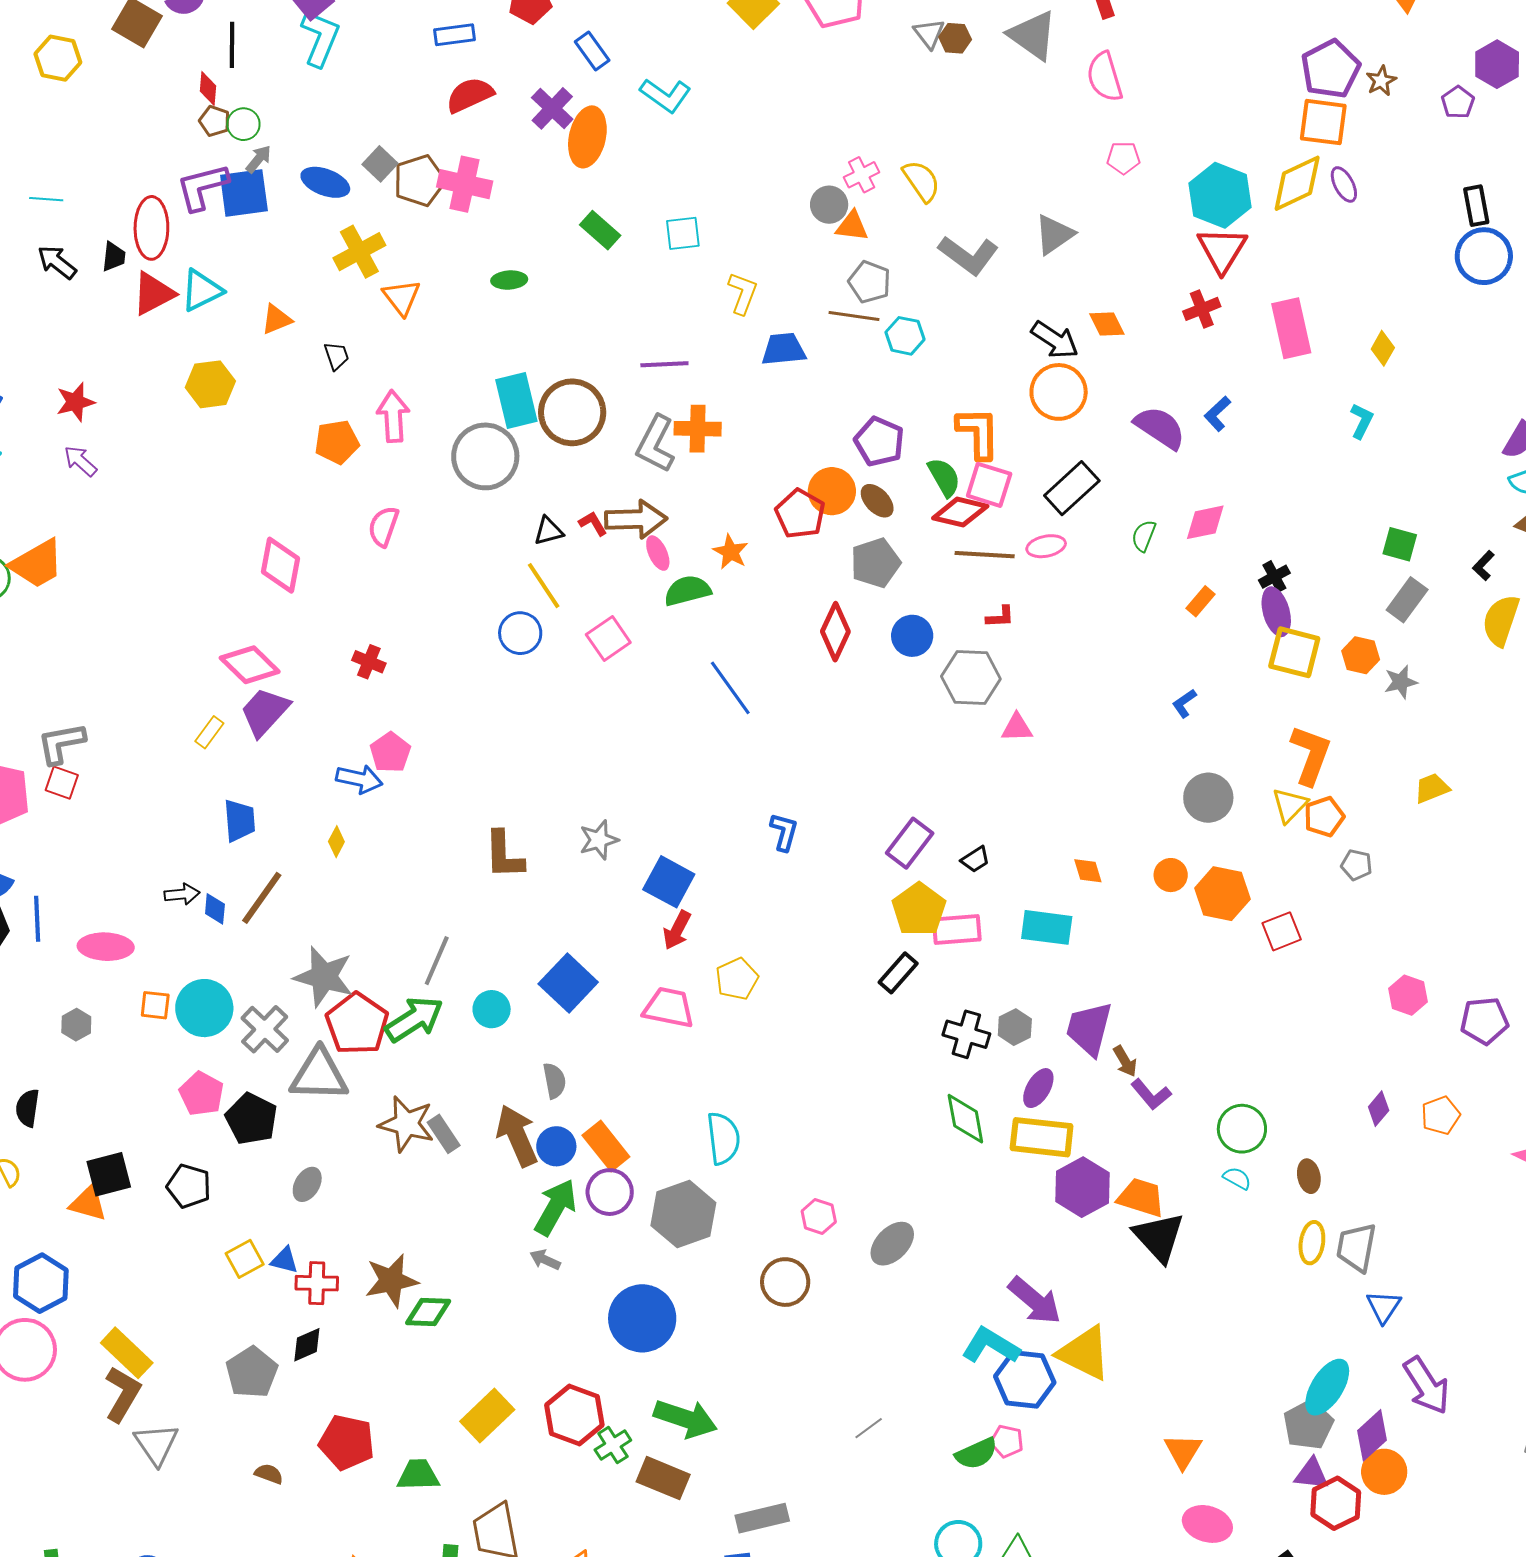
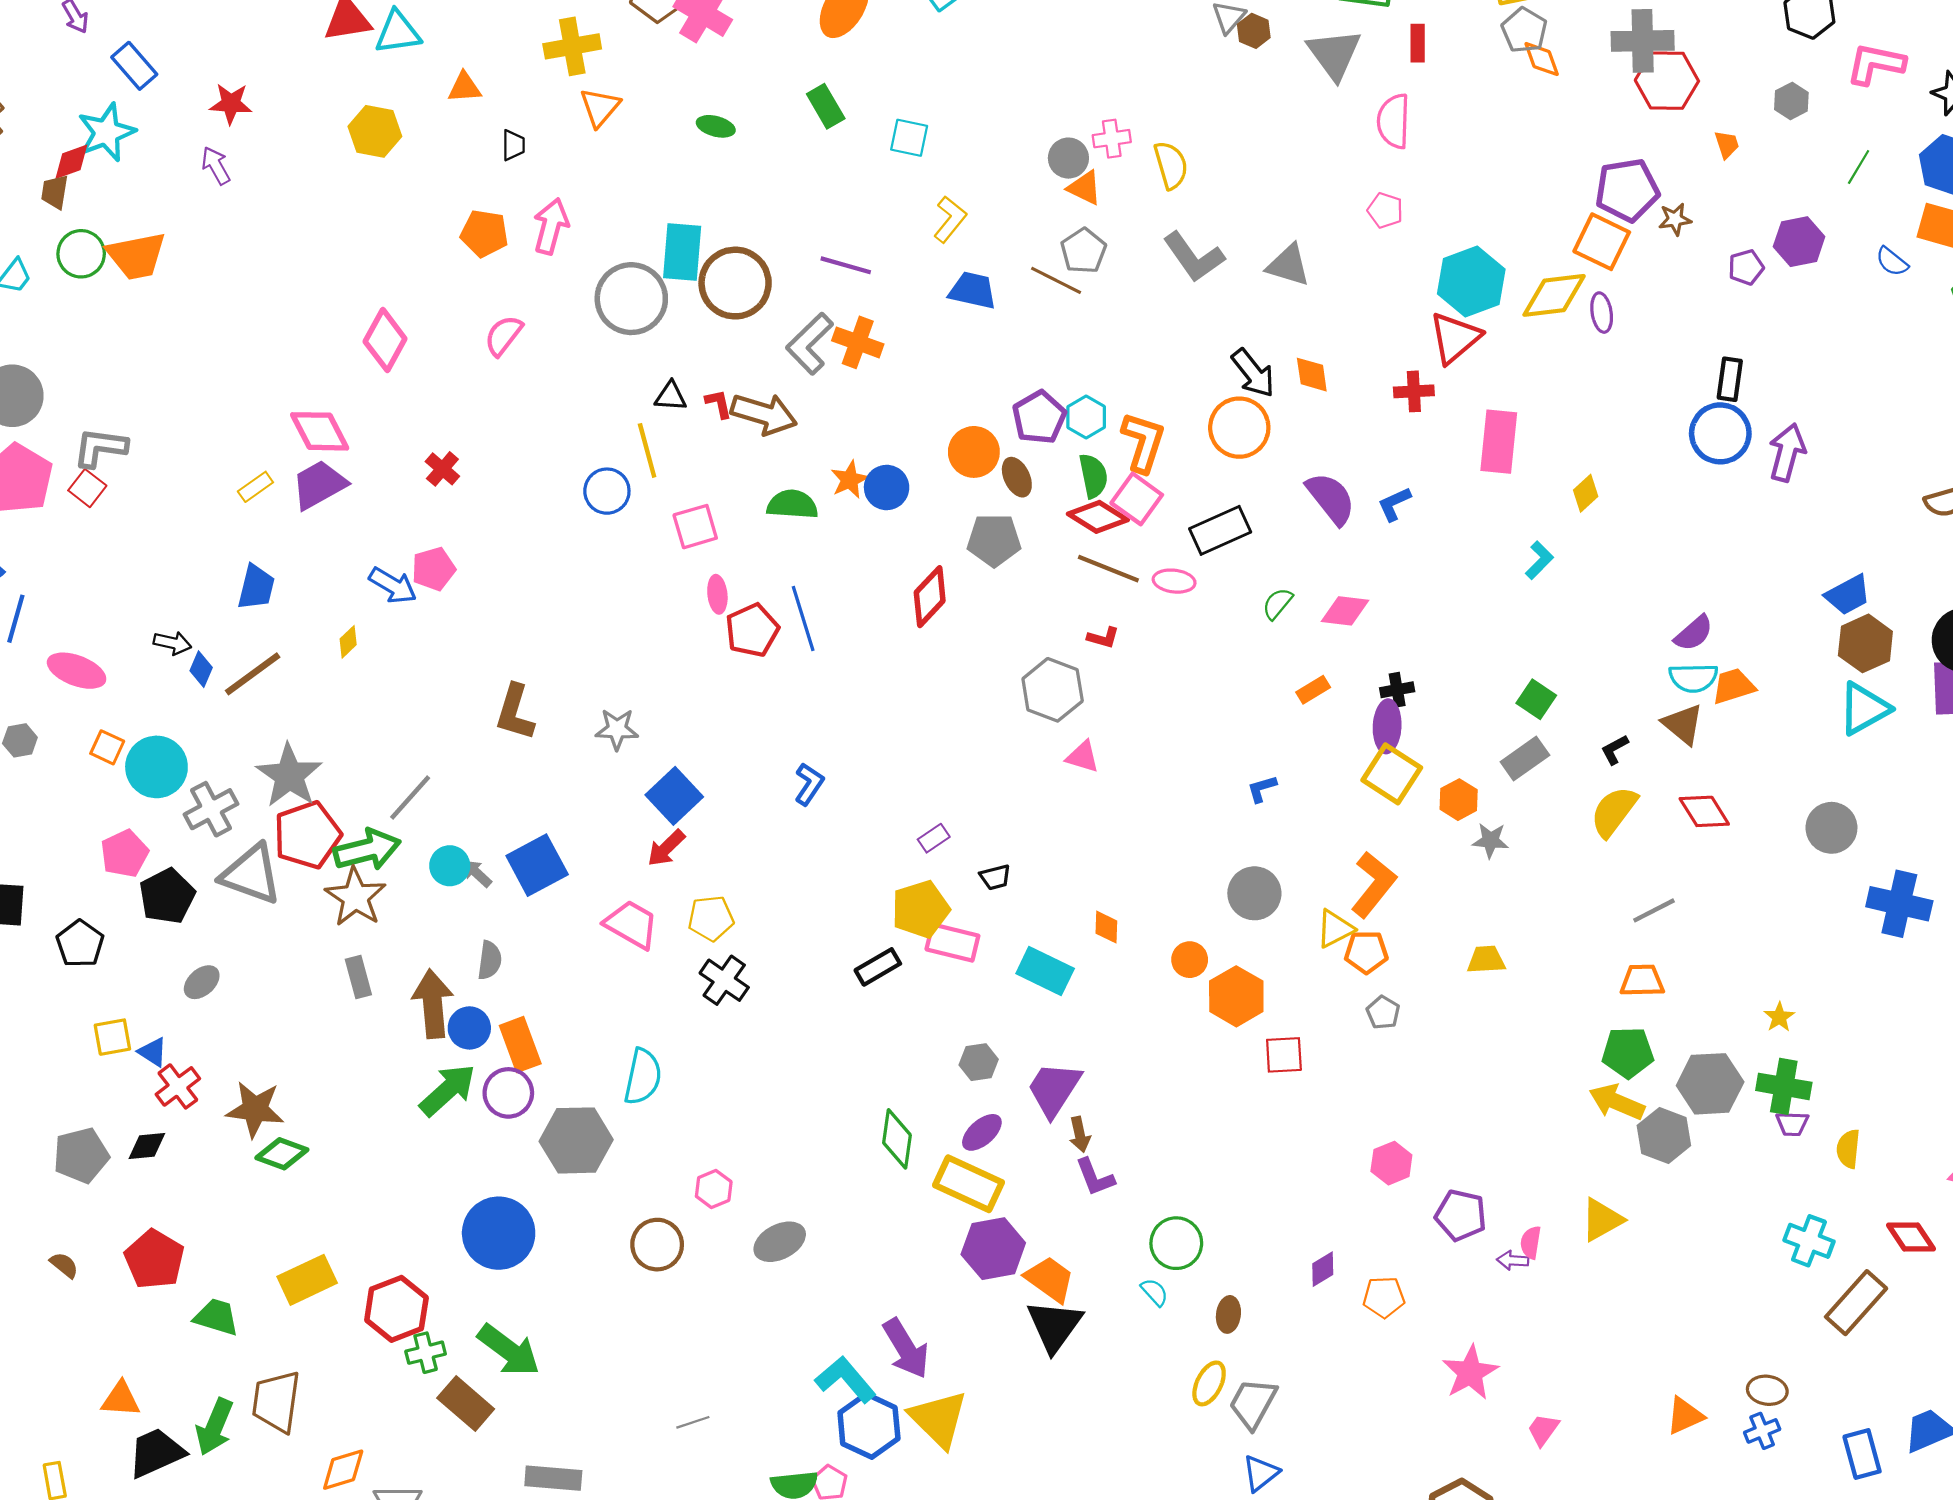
gray triangle: (1054, 234) -> (1288, 265), turned 33
cyan hexagon: (905, 336) -> (1086, 417), moved
red pentagon: (800, 514) -> (752, 630), moved
pink ellipse: (658, 553) -> (717, 594), moved
blue circle: (912, 636) -> (887, 487), moved
purple rectangle: (910, 843) -> (934, 838), size x0.6
black cross: (966, 1034) -> (724, 980), moved
brown star: (406, 1124) -> (355, 897), moved
gray arrow: (545, 1260) -> (477, 873), moved
red cross: (317, 1283) -> (178, 1086), turned 33

